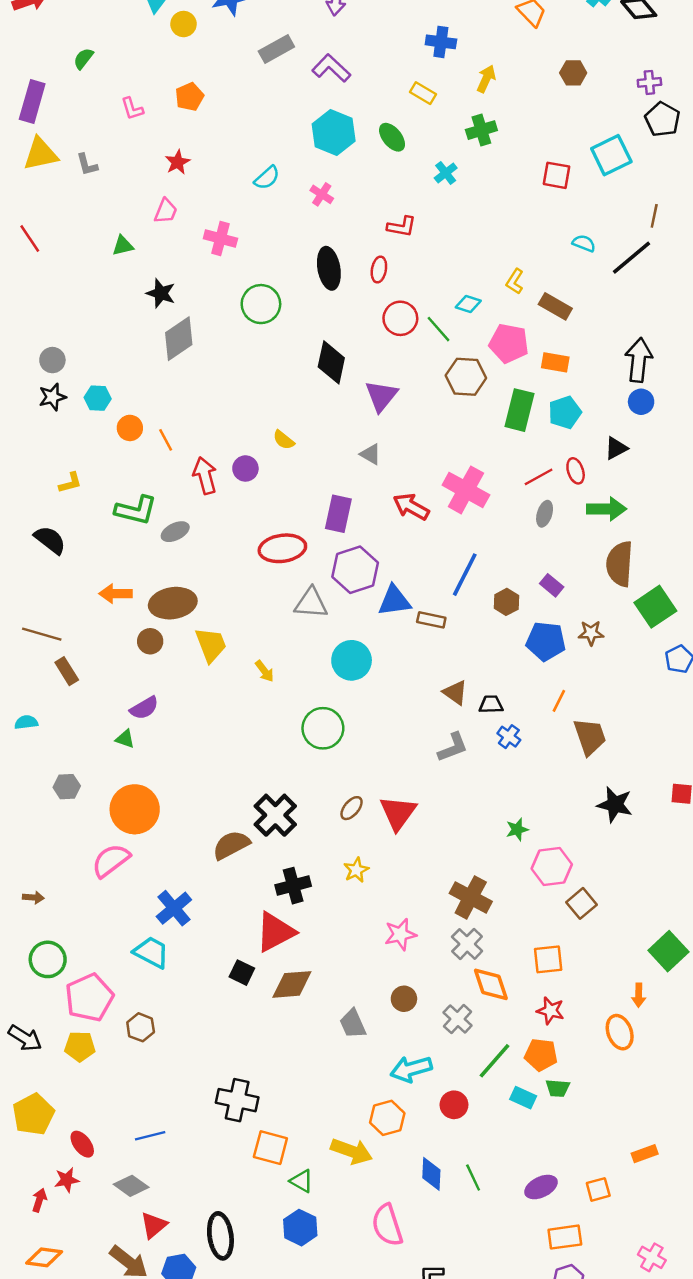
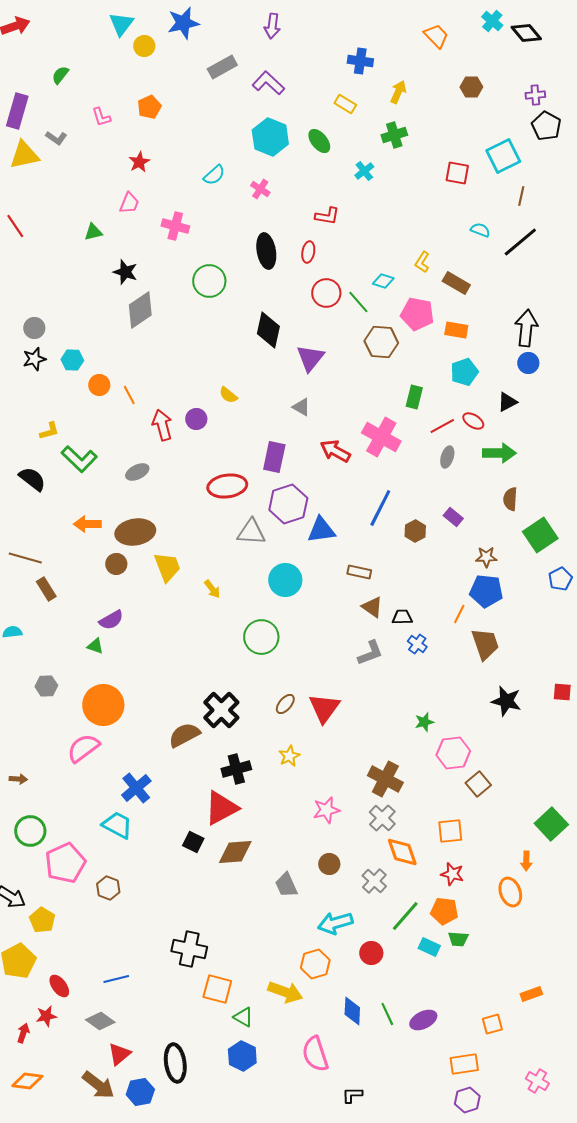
gray L-shape: (87, 165) -> (56, 138), moved, turned -40
brown line: (654, 216) -> (521, 196), moved
green rectangle: (520, 410) -> (414, 397), moved, size x0.7
red ellipse: (576, 471) -> (473, 421), turned -40
green L-shape: (136, 510) -> (79, 459), moved, turned 30
brown semicircle: (620, 564) -> (510, 499), size x0.6
brown rectangle: (431, 620) -> (359, 572), moved
blue pentagon: (546, 641) -> (486, 591), moved
yellow pentagon: (80, 1046) -> (42, 920), moved, turned 30
purple ellipse: (541, 1187) -> (423, 1020), moved

